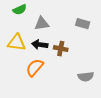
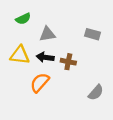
gray semicircle: (86, 77) -> (96, 93), turned -42

